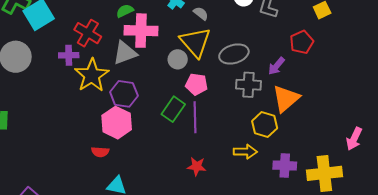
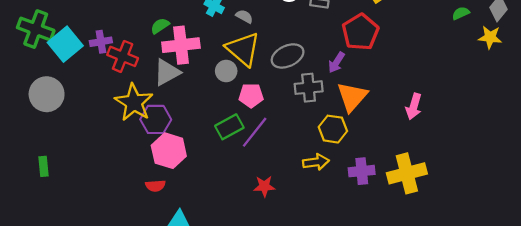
red pentagon: (302, 42) -> (360, 32), size x1.4
purple cross: (69, 55) -> (101, 42), moved
purple hexagon: (124, 94) -> (156, 119), moved
green rectangle: (173, 109) -> (229, 127), turned 35
purple line: (195, 117) -> (255, 132), turned 48
pink arrow: (354, 139) -> (414, 106), moved

